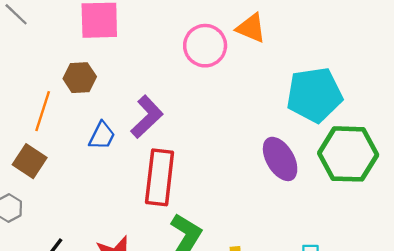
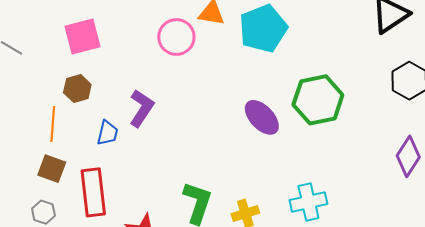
cyan pentagon: (314, 95) -> (263, 28), moved
red rectangle: (160, 177) -> (93, 192), moved

